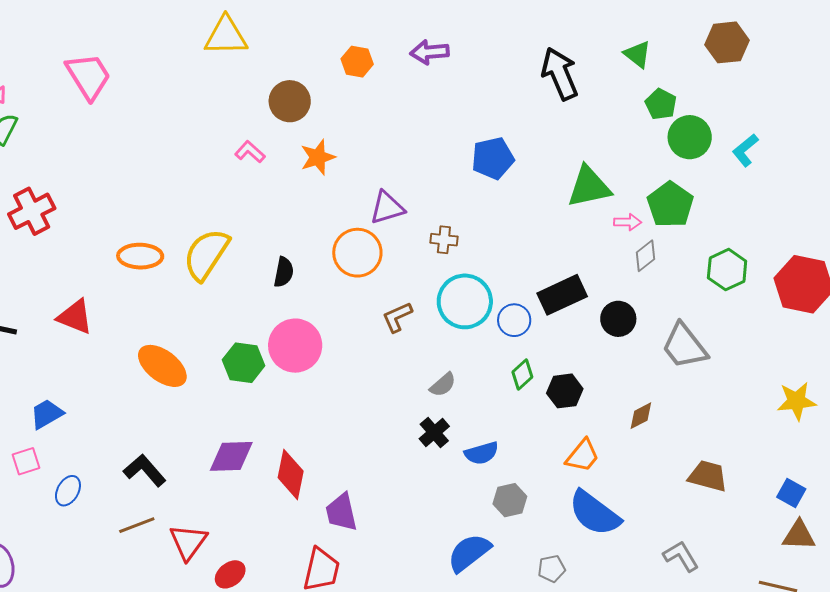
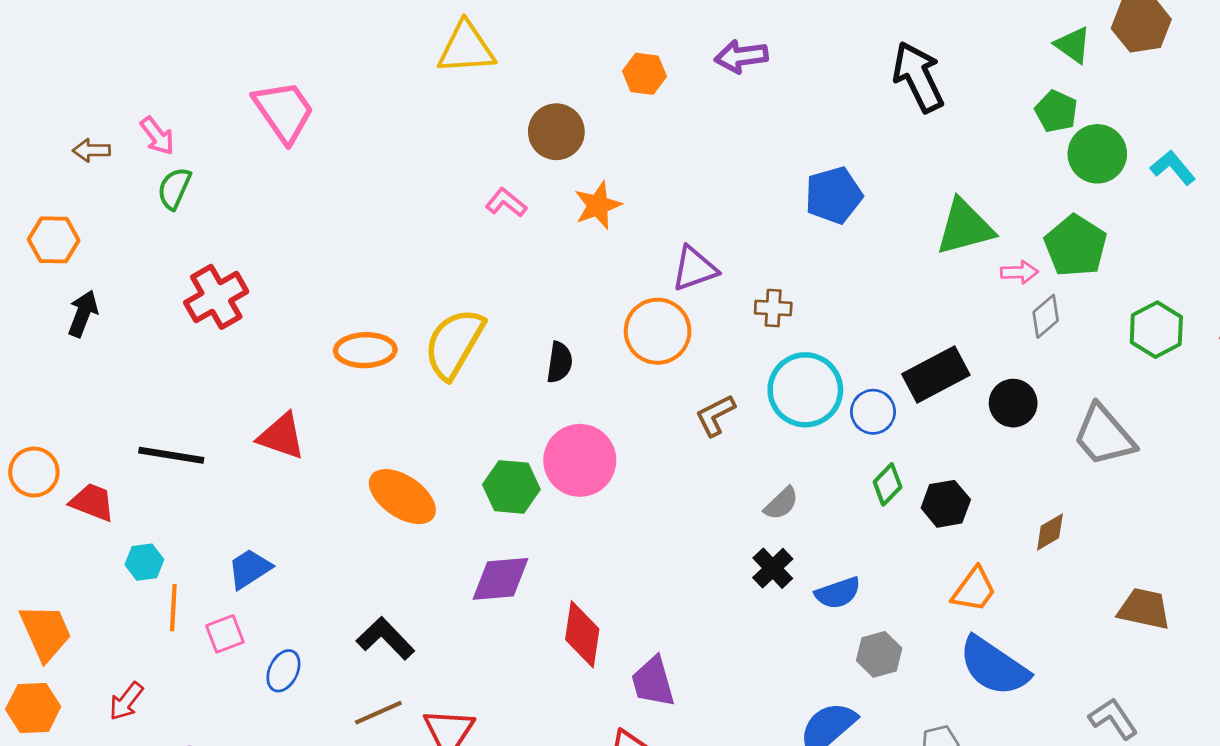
green triangle: (638, 54) -> (1073, 45), moved
cyan L-shape: (745, 150) -> (1173, 168), turned 92
purple diamond: (231, 456) -> (501, 579), moved

